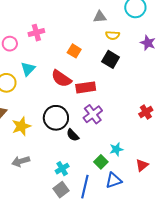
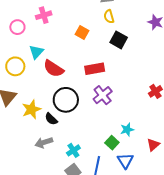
yellow semicircle: (113, 35) -> (109, 17), moved, turned 72
red semicircle: (61, 79) -> (54, 69), moved
black semicircle: (73, 135) -> (51, 119), moved
gray arrow: (21, 161) -> (44, 143), moved
blue triangle: (114, 180) -> (125, 161), turned -42

